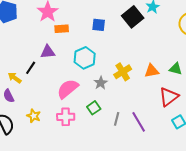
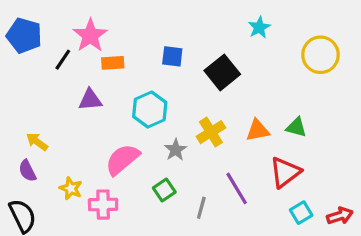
black square: (133, 17) -> (222, 72), moved
black line: (31, 68) -> (63, 60), moved
yellow star: (34, 116) -> (71, 188), moved
pink cross: (66, 117) -> (103, 205), moved
purple line: (139, 122) -> (237, 188), moved

